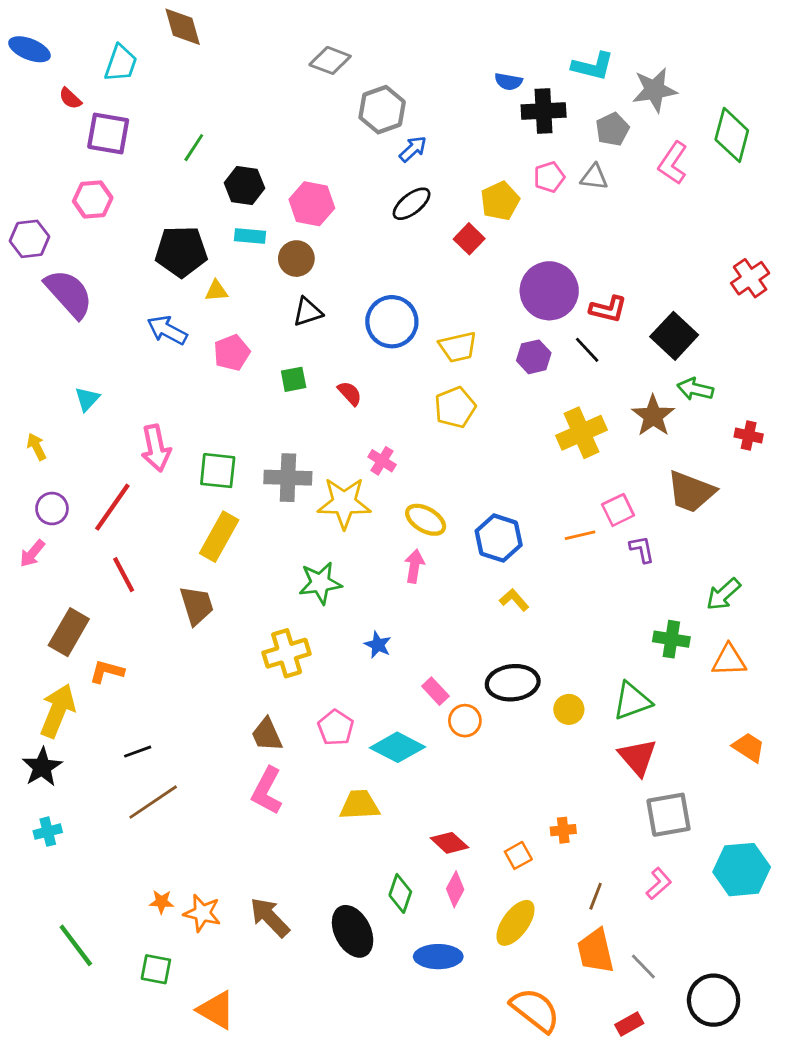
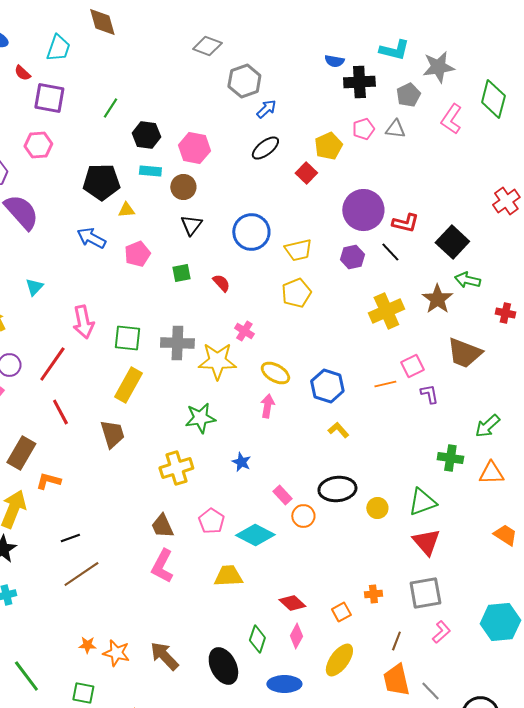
black triangle: (308, 312) -> (191, 225), turned -35
gray square: (669, 815) -> (425, 593), moved

